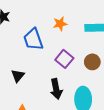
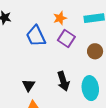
purple square: (64, 59) -> (66, 39), moved
black triangle: (18, 76) -> (29, 85), moved

